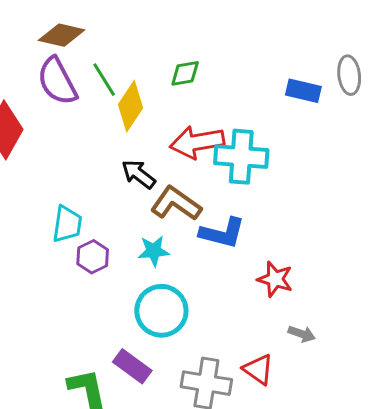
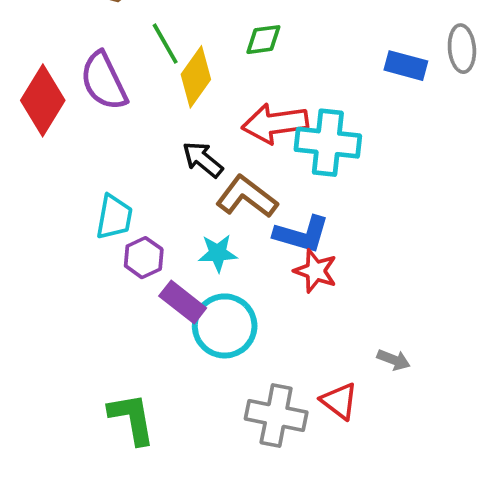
purple semicircle: (57, 81) -> (104, 81), moved
red star: (275, 279) -> (315, 271), moved
purple rectangle: (132, 366) -> (183, 302), moved

